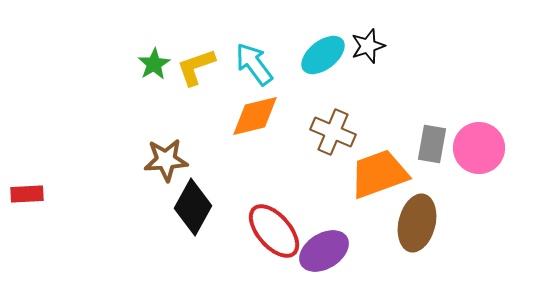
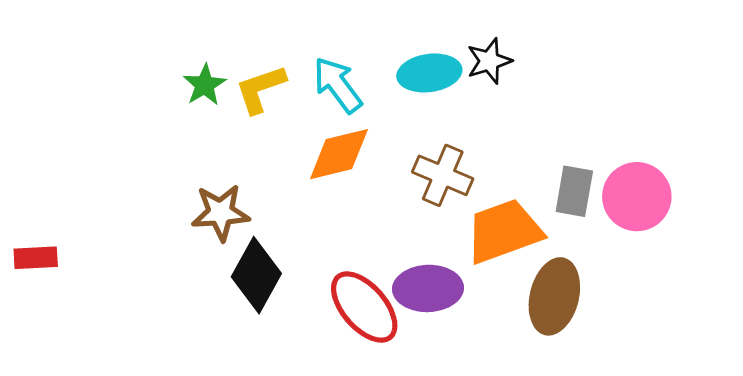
cyan ellipse: (323, 55) -> (429, 73), turned 30
purple ellipse: (324, 251) -> (428, 288), moved, turned 30

